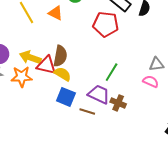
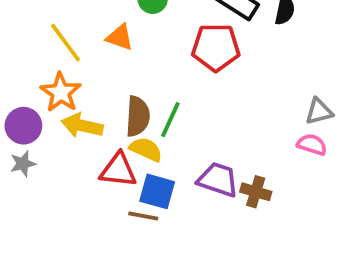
red triangle: (46, 65) -> (118, 170), moved
green line: (112, 72) -> (170, 120), moved
orange star: (22, 77) -> (61, 92), moved, turned -30
brown line: (87, 112) -> (143, 216), moved

